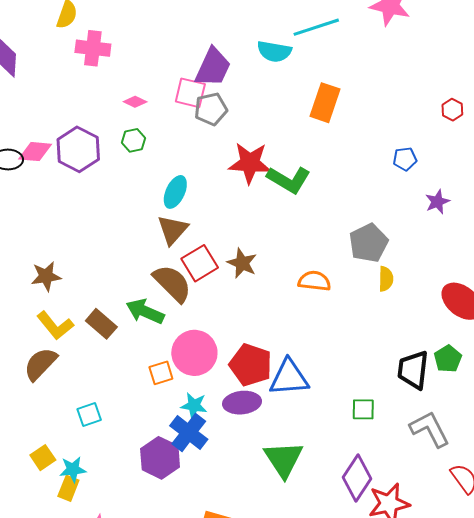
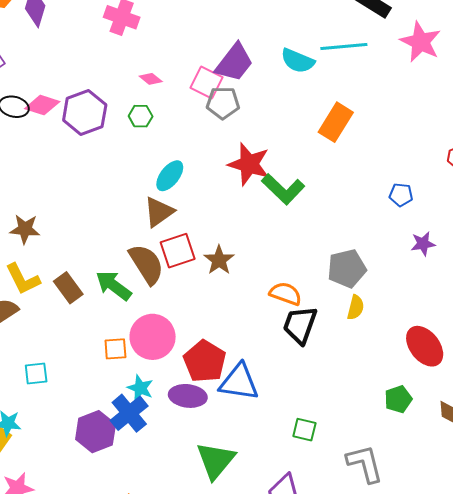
black trapezoid: (413, 370) -> (300, 325), moved

